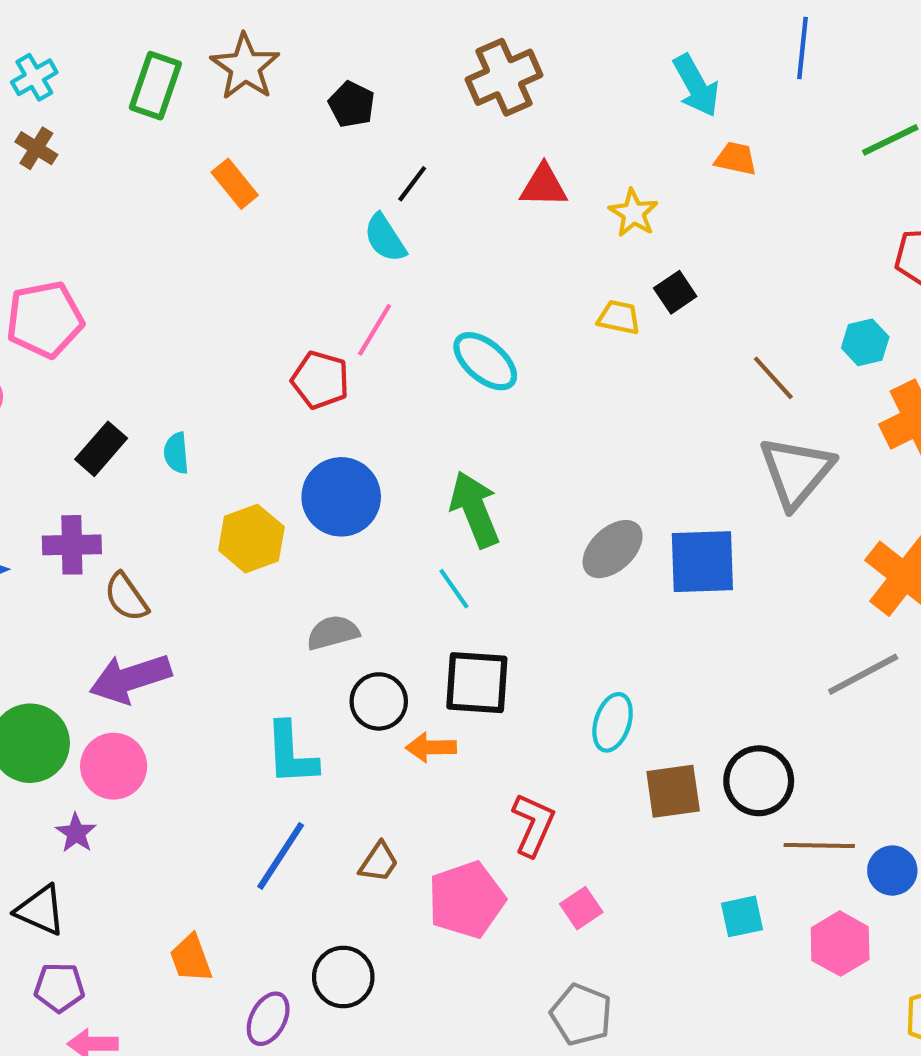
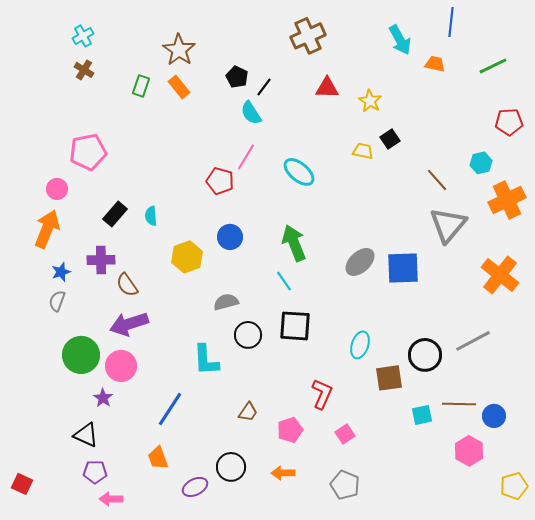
brown star: (245, 67) -> (179, 50), moved
green rectangle: (155, 86) -> (141, 86), moved, size x0.7
black pentagon: (352, 104) -> (237, 77), moved
orange trapezoid: (736, 159) -> (435, 64), moved
blue circle: (341, 497) -> (230, 237), size x0.7
gray line: (863, 674) -> (473, 341), moved
orange arrow: (431, 747) -> (283, 473), moved
black circle: (759, 781) -> (425, 355), moved
blue line: (281, 856) -> (170, 409), moved
pink pentagon: (466, 900) -> (290, 430), size x0.7
cyan square: (742, 916) -> (422, 415), moved
purple ellipse: (268, 1019) -> (195, 487), turned 35

